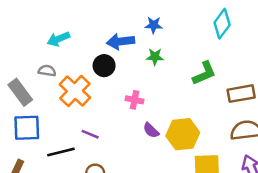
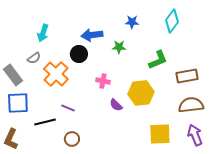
blue star: (154, 25) -> (132, 22), moved
cyan arrow: (58, 39) -> (43, 33), turned -48
gray semicircle: (47, 71) -> (34, 58), turned 136
yellow hexagon: (183, 134) -> (141, 93), moved

